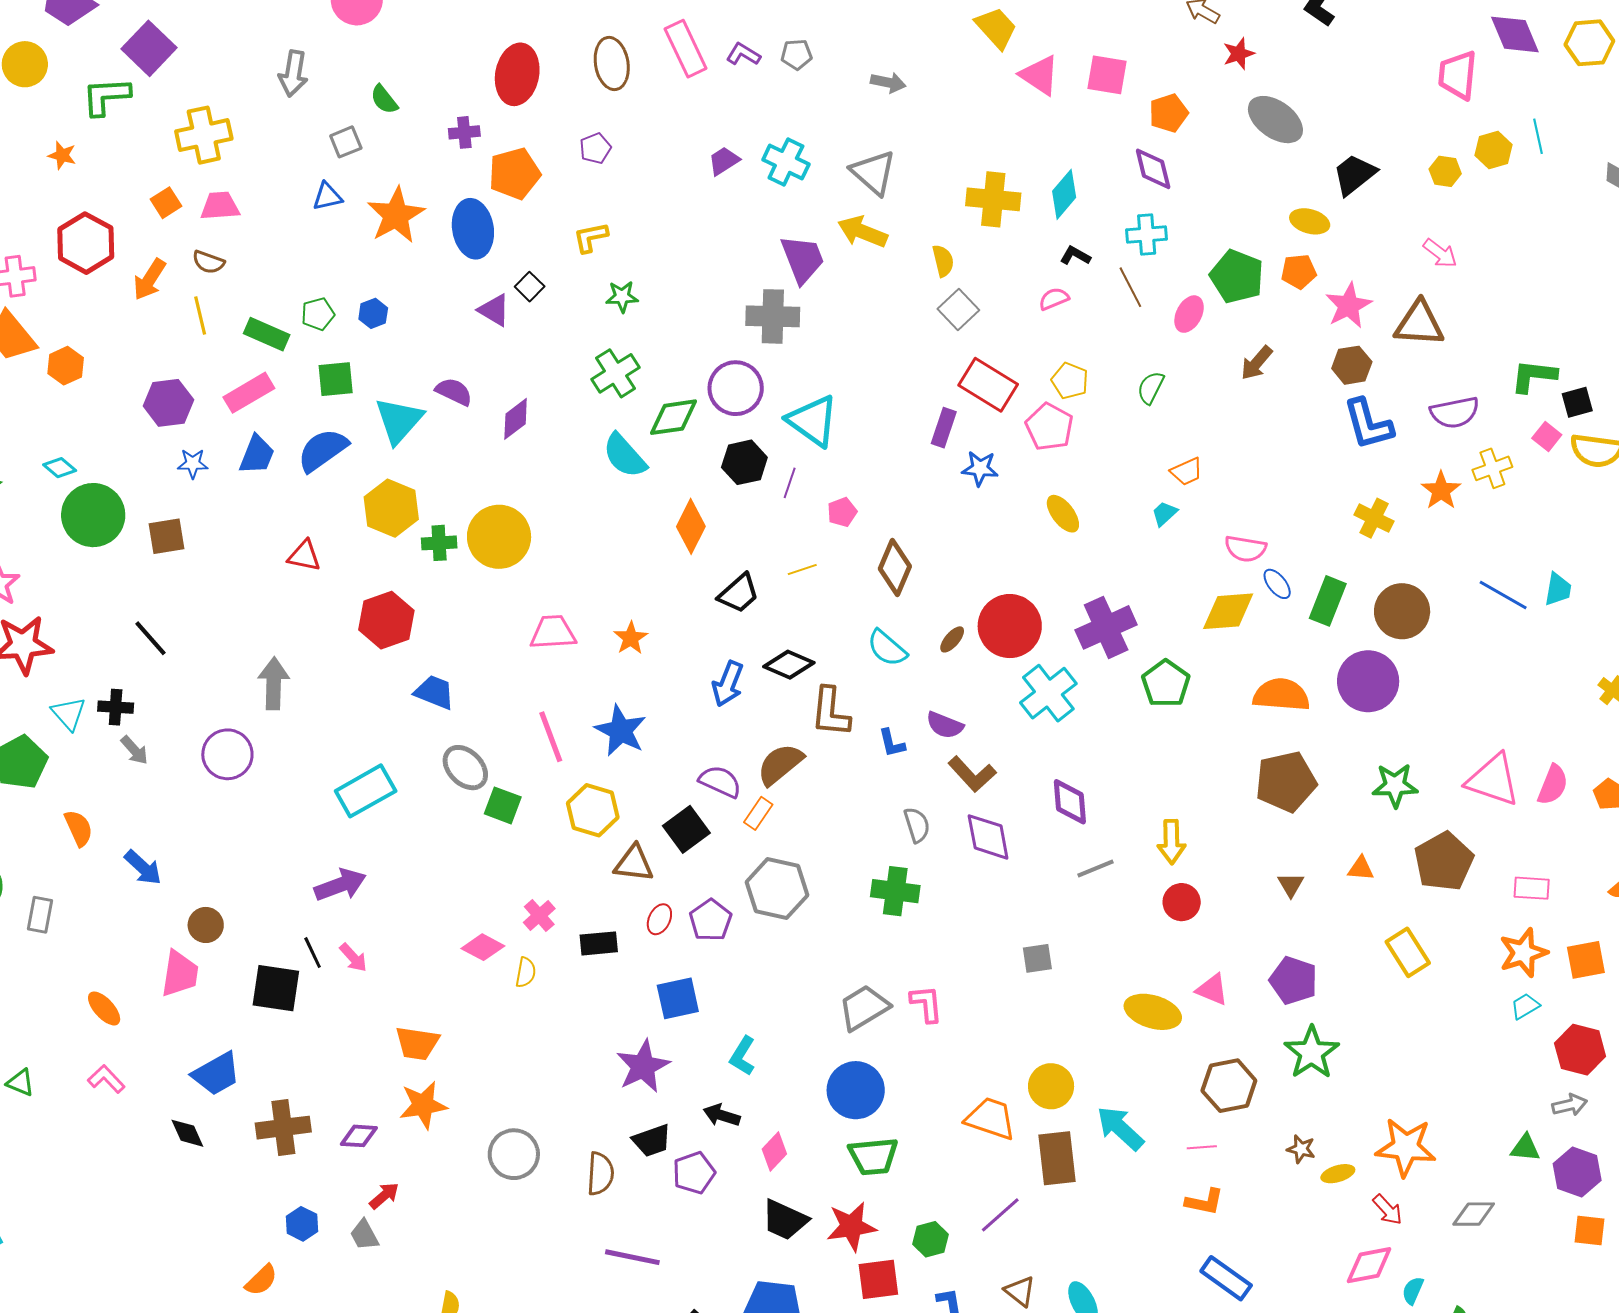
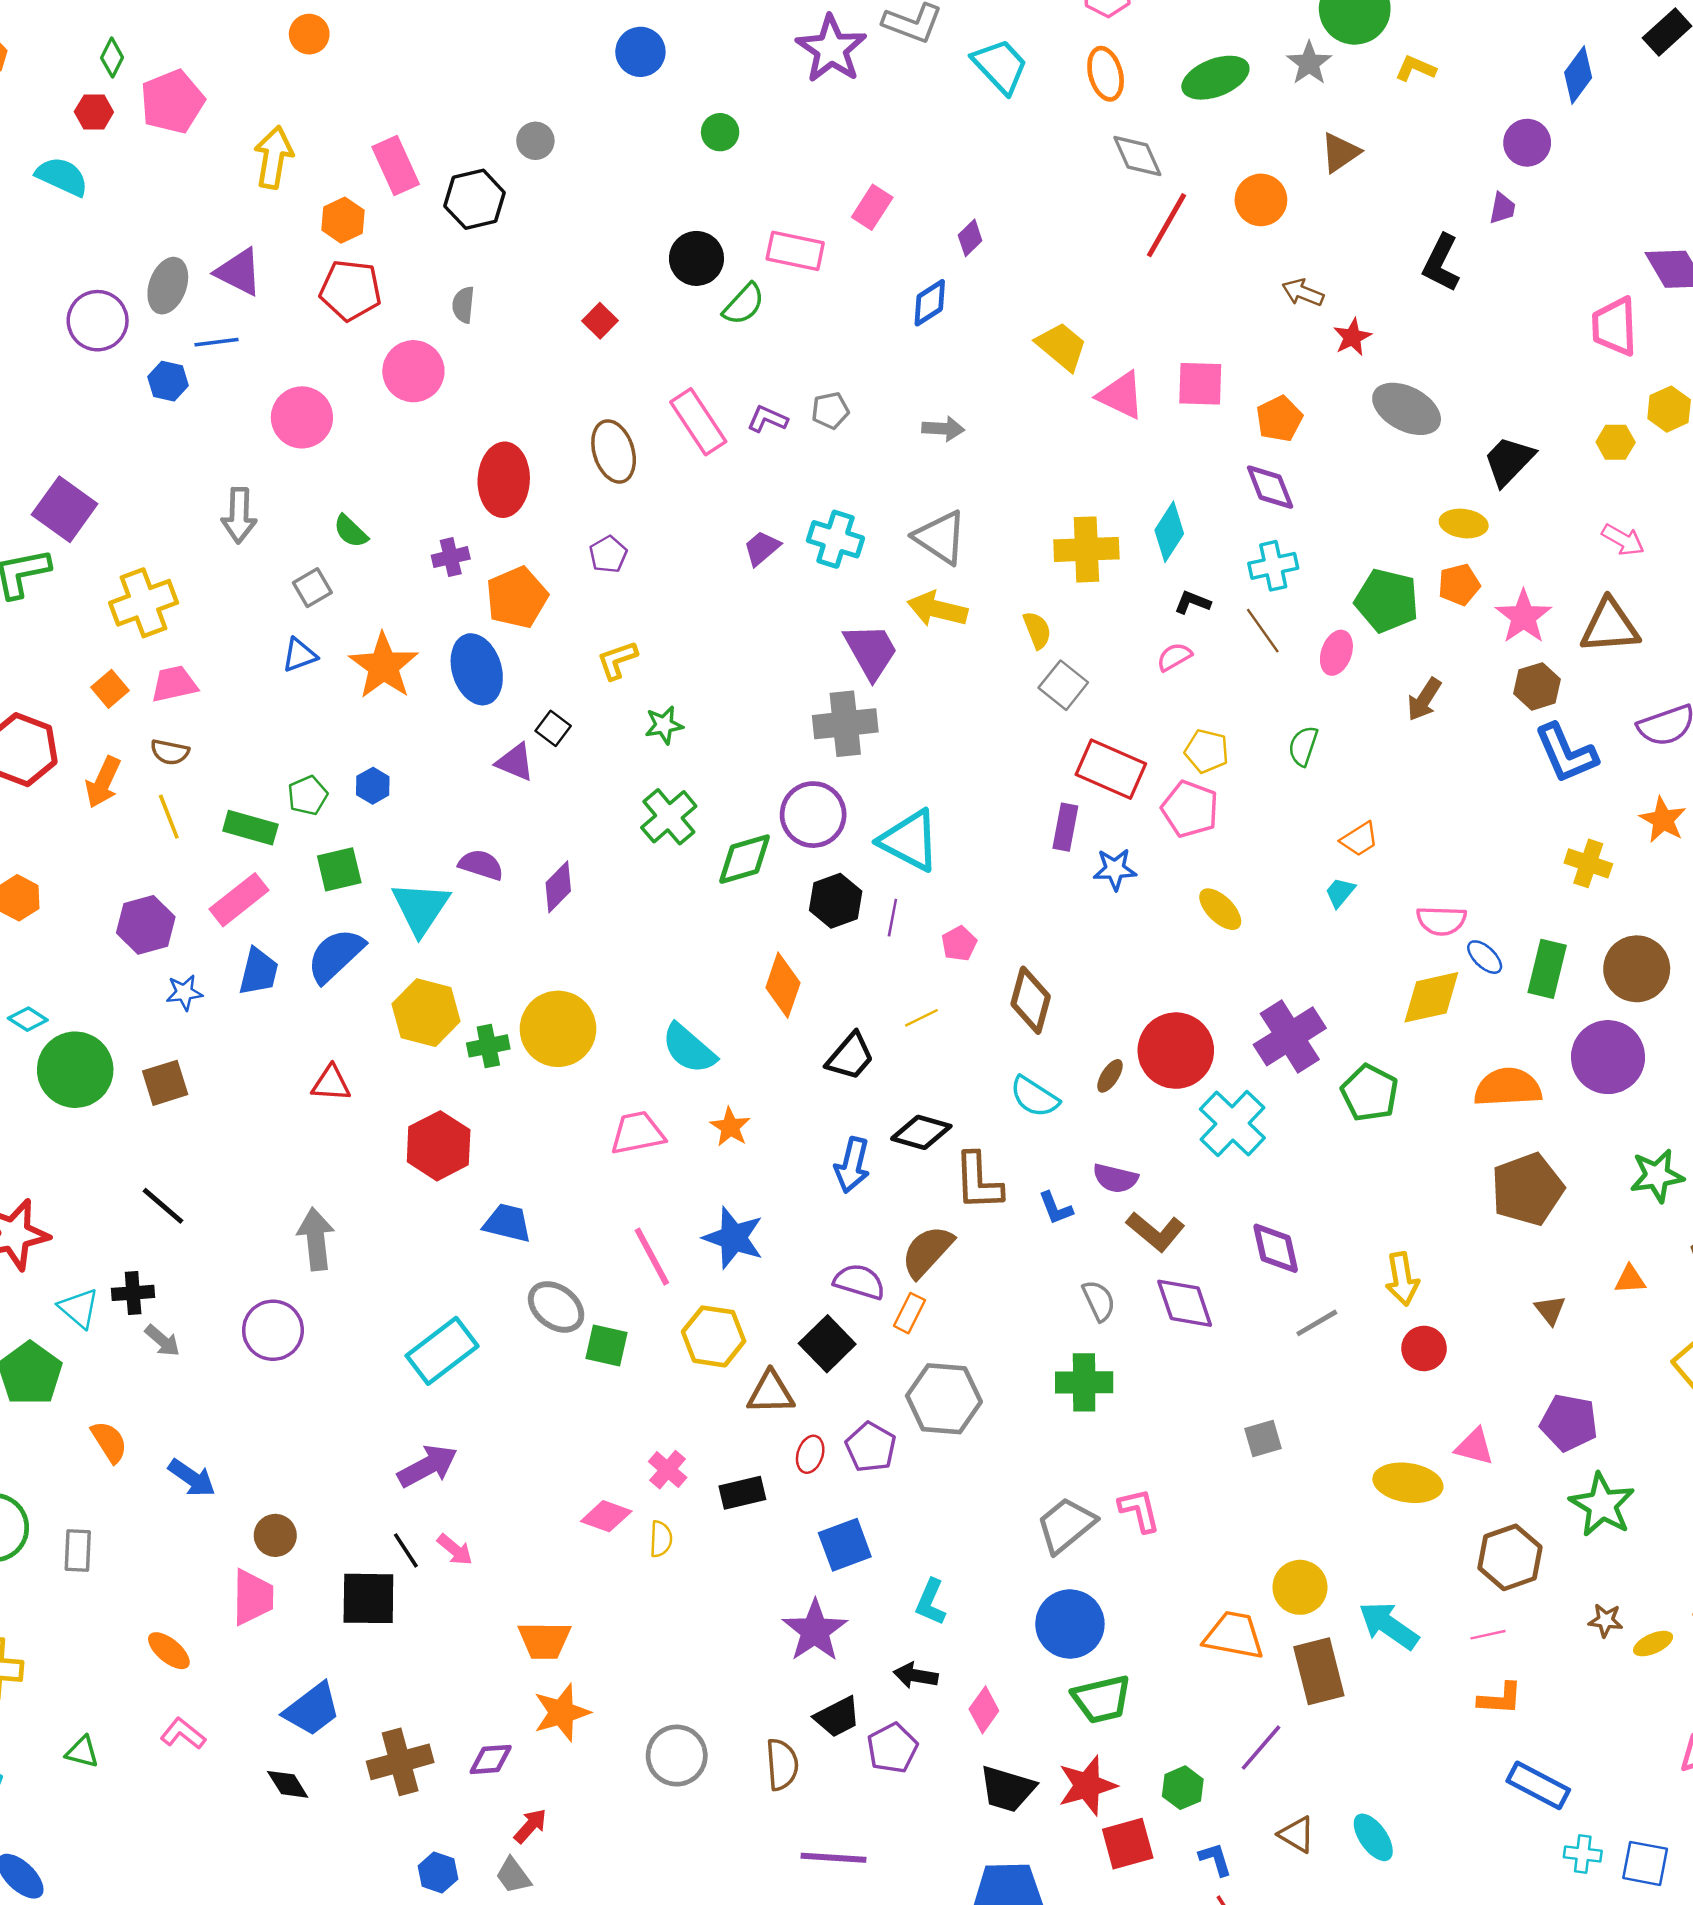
cyan semicircle: (625, 456) -> (689, 1049), moved

